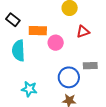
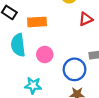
pink circle: (56, 43) -> (45, 54), moved

